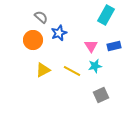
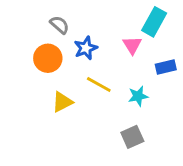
pink triangle: (91, 46) -> (132, 45), moved
yellow line: (72, 71) -> (99, 84), moved
gray square: (101, 95) -> (132, 137), moved

